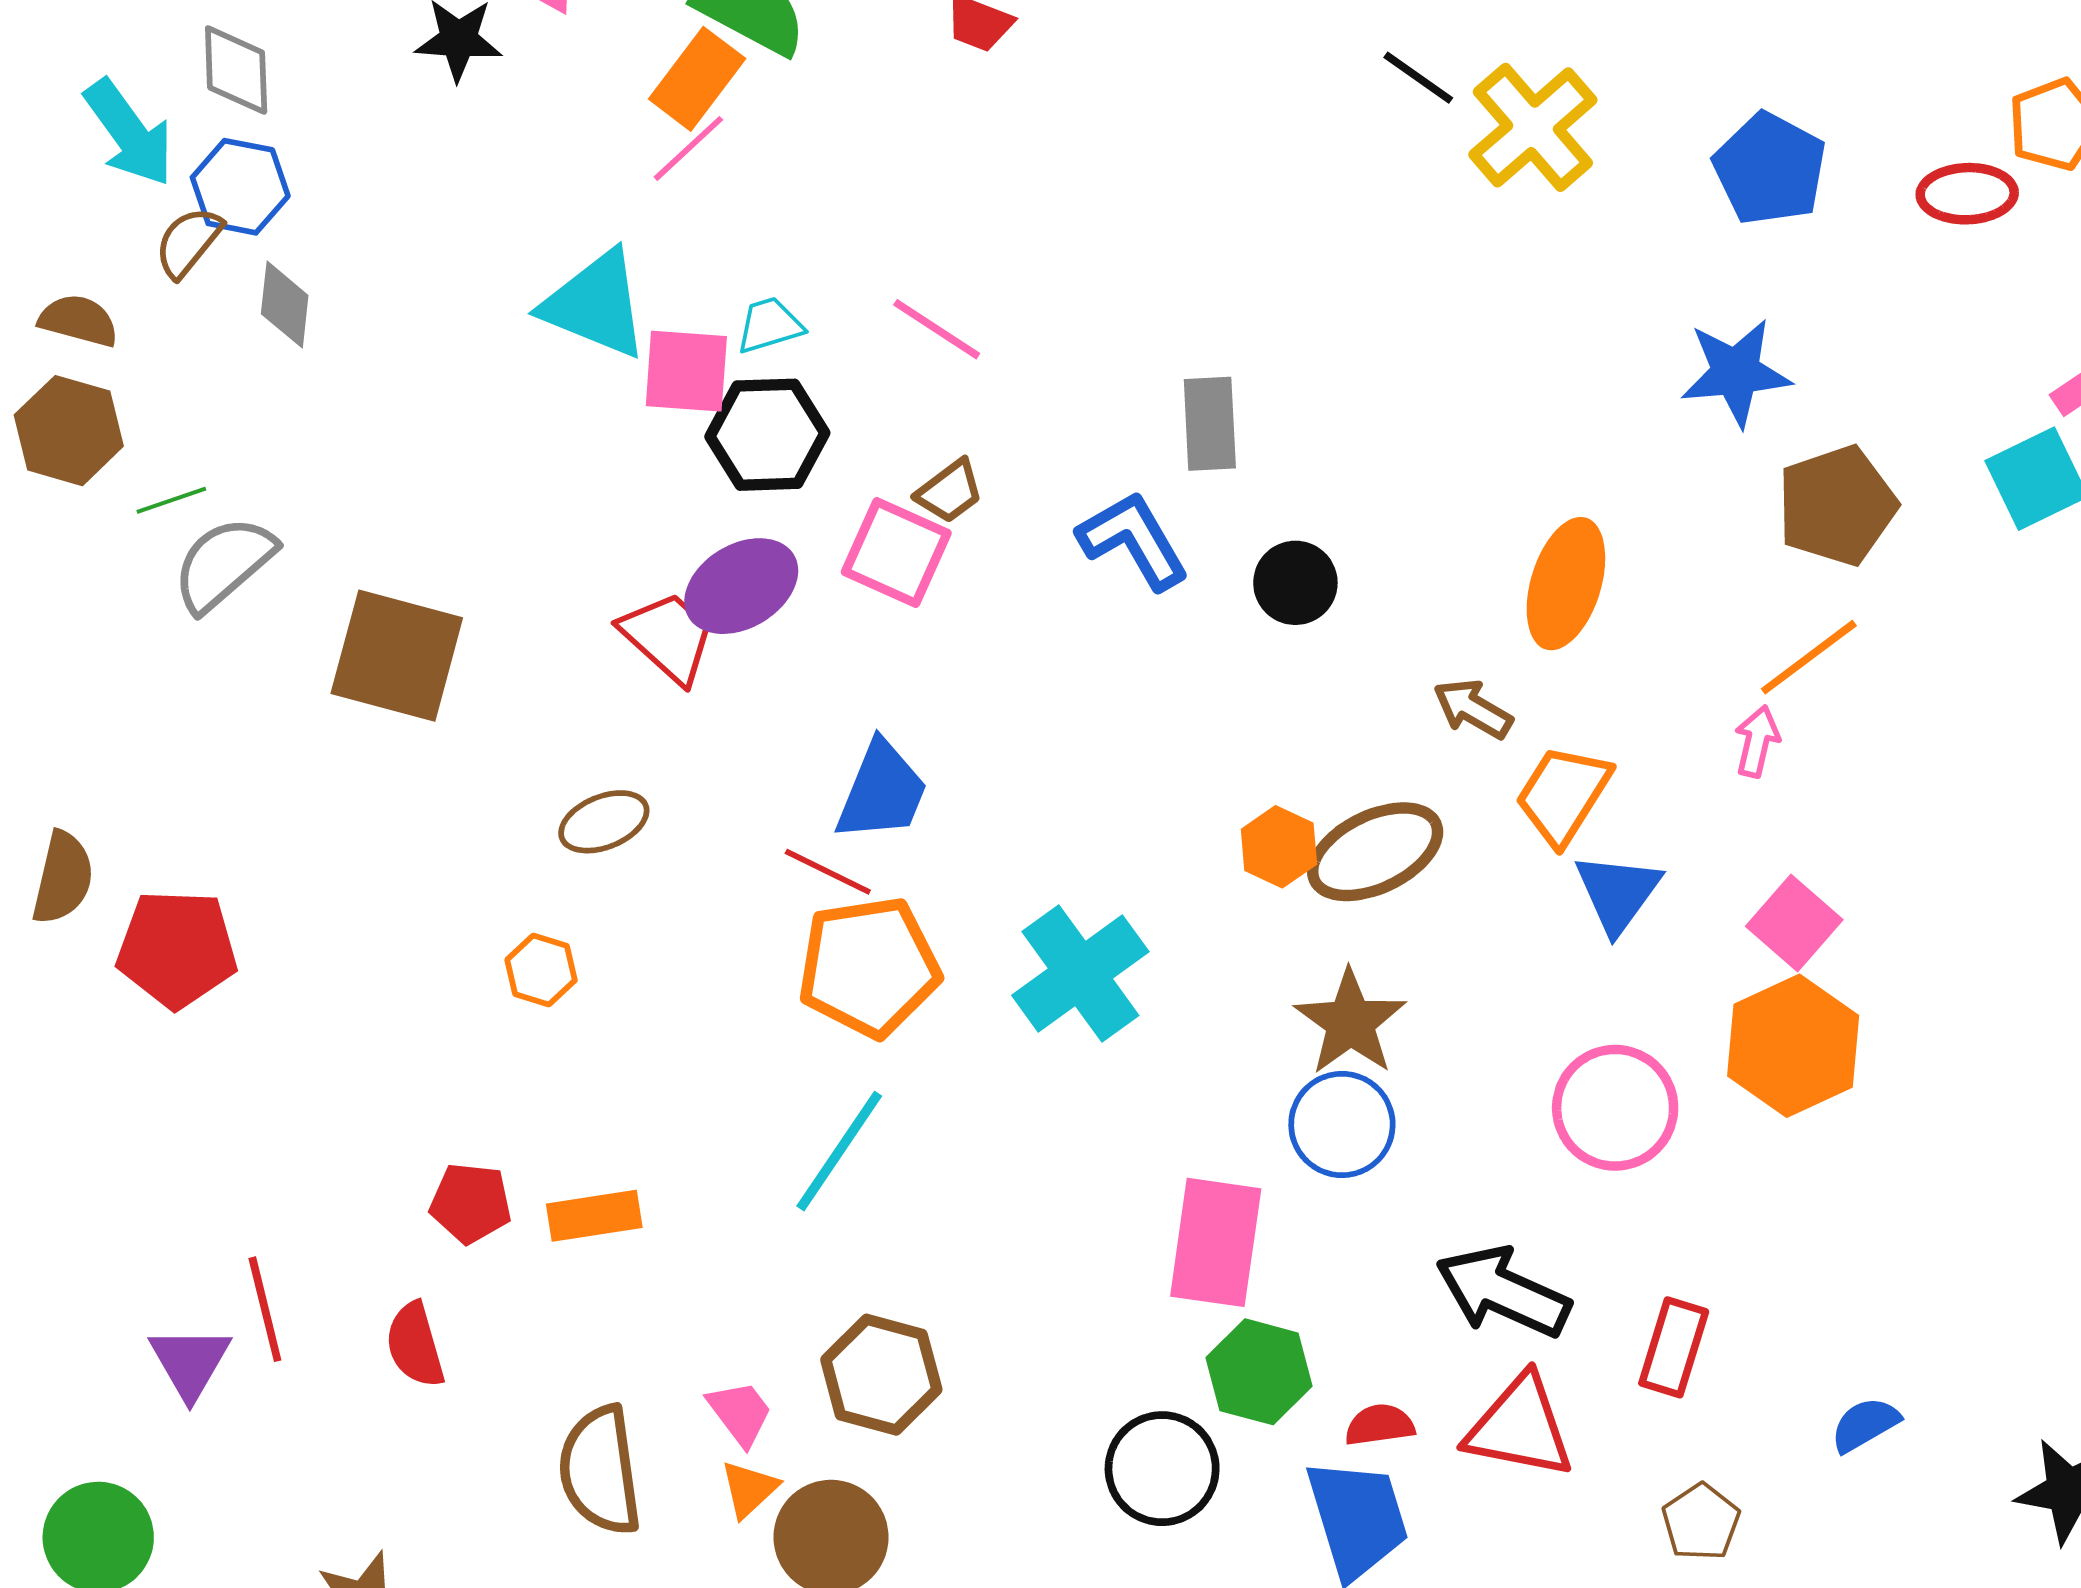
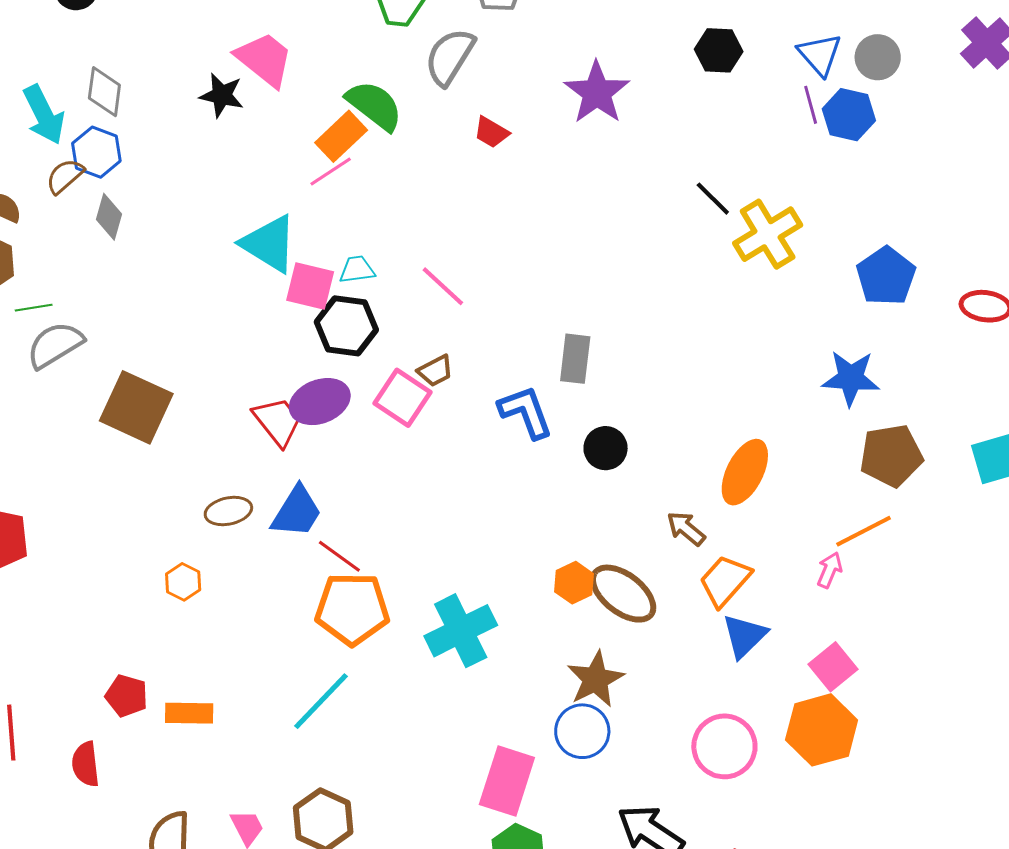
blue trapezoid: (882, 791) -> (297, 512), moved
brown ellipse: (1375, 852) -> (623, 594), turned 54

